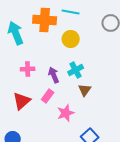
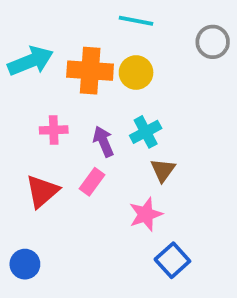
orange cross: (45, 20) -> (90, 71), moved
cyan arrow: (16, 33) -> (31, 61), turned 90
pink star: (66, 113) -> (146, 214), moved

